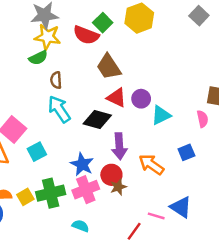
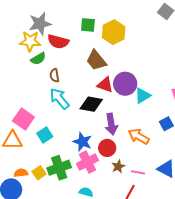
yellow hexagon: (139, 18) -> (114, 32), moved
green square: (103, 23) -> (88, 25), turned -35
red semicircle: (86, 35) -> (58, 42), moved
yellow star: (47, 37) -> (30, 41), moved
purple circle: (141, 99) -> (125, 84), size x1.5
brown star: (118, 187) -> (118, 166), moved
pink line: (156, 216) -> (138, 172), moved

